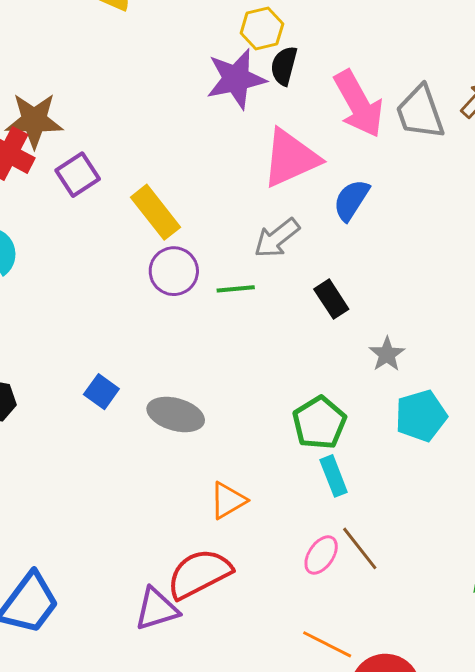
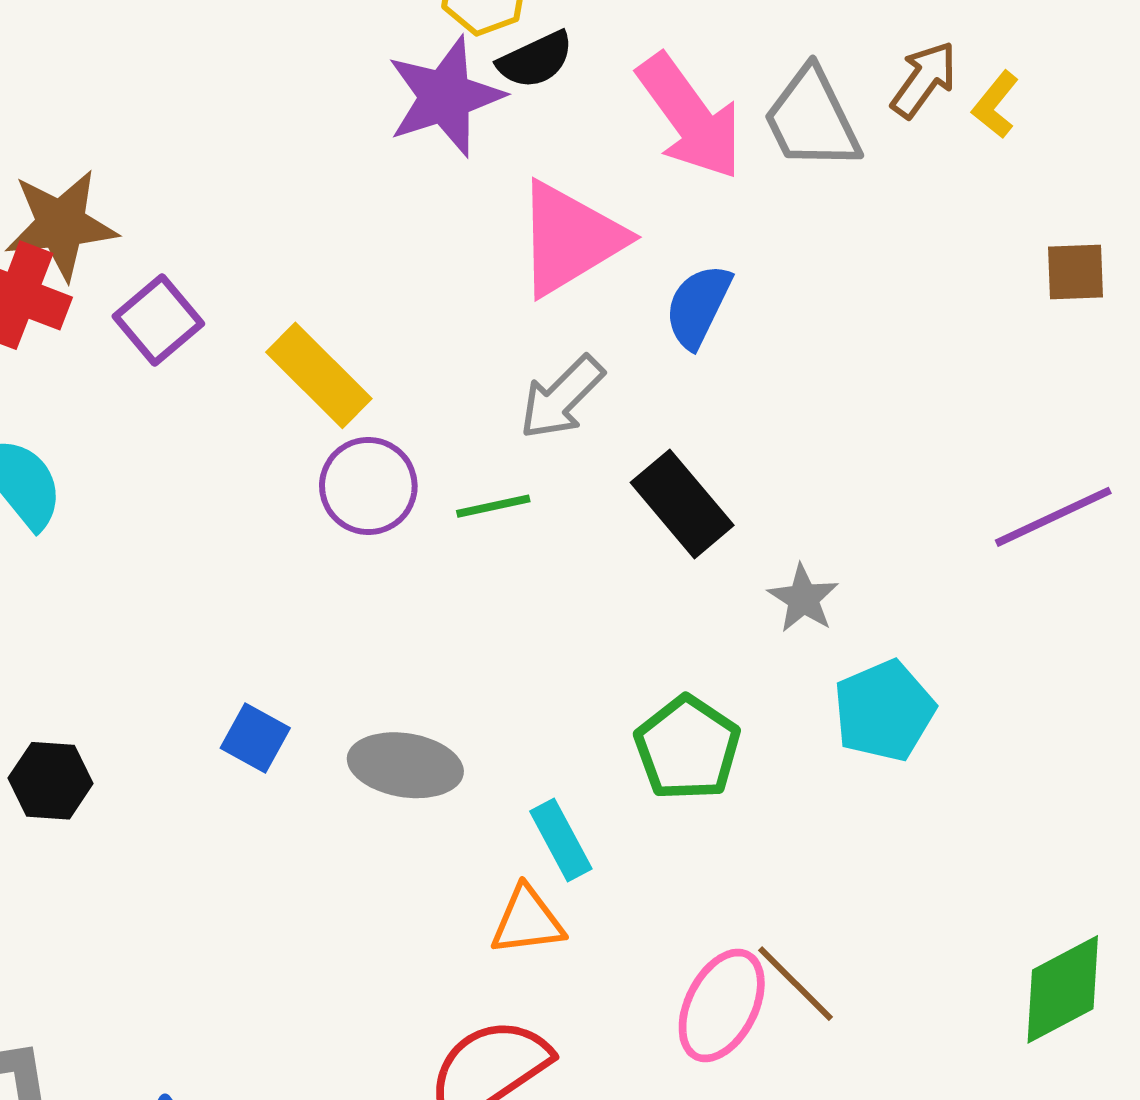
black semicircle: (284, 66) -> (535, 60), turned -123
black rectangle: (331, 299) -> (682, 504), size x1.4
cyan rectangle: (334, 476) -> (561, 840), moved
orange triangle: (228, 501) -> (527, 921), turned 30
pink ellipse: (321, 555) -> (722, 1005), size x1.4

